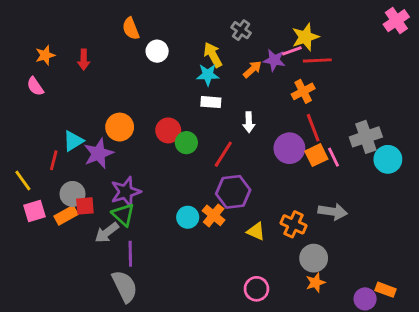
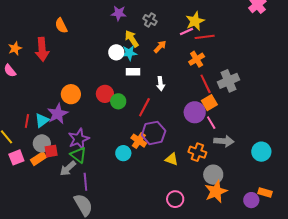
orange semicircle: (131, 29) -> (61, 26), moved
white circle: (157, 51) -> (116, 52), moved
red arrow: (84, 60) -> (42, 49), size x1.6
purple star: (274, 60) -> (119, 13), moved
gray cross: (366, 137) -> (228, 81), moved
cyan triangle: (73, 141) -> (42, 120), moved
purple circle: (289, 148) -> (195, 112), moved
pink line: (333, 157) -> (211, 123), moved
cyan circle: (388, 159) -> (261, 152), moved
orange cross: (214, 215) -> (139, 141), moved
orange star: (316, 283) -> (216, 191), size x1.6

